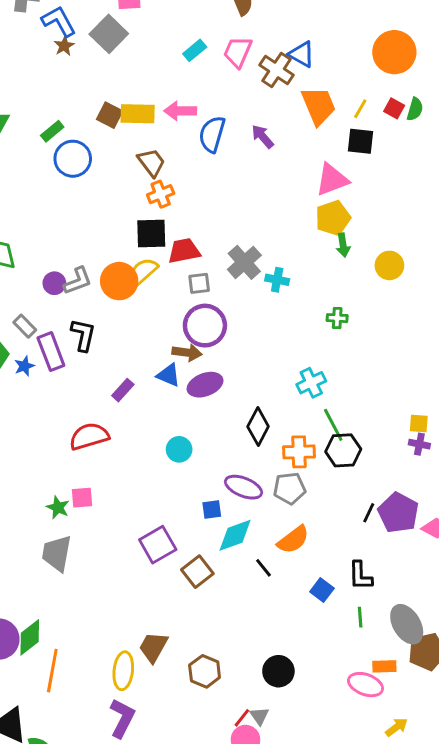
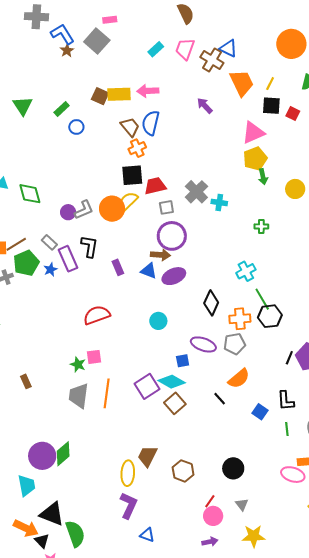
red square: (394, 108) -> (293, 113), moved
blue semicircle: (212, 134) -> (151, 123), moved
blue circle: (73, 159) -> (76, 127), size x0.6
purple rectangle: (123, 390) -> (118, 267), moved, turned -63
cyan diamond: (235, 535) -> (172, 382), moved, turned 52
orange line: (52, 671) -> (107, 393), moved
gray triangle: (259, 716) -> (242, 505), moved

